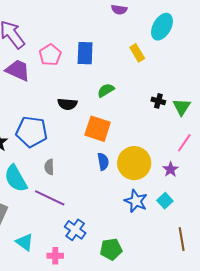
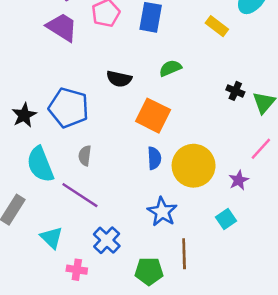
yellow rectangle: (137, 53) -> (217, 26), turned -30
blue star: (136, 201) -> (162, 212), moved
brown line: (182, 239) -> (184, 254), moved
cyan triangle: (25, 242) -> (51, 238), moved

